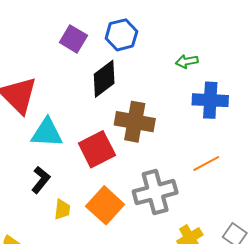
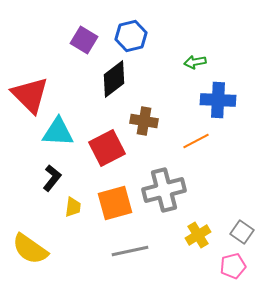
brown cross: (135, 122) -> (144, 121), size x0.7
orange line: (206, 163) -> (196, 141), moved
orange square: (105, 205) -> (115, 203), turned 33

